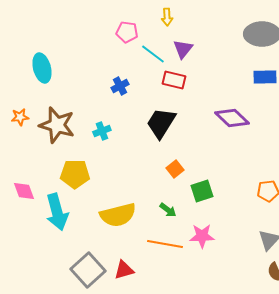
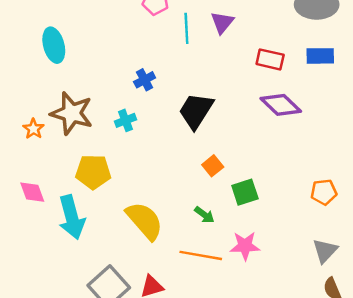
cyan line: (153, 54) -> (186, 28), turned 50
red rectangle: (174, 80) -> (270, 59), moved
blue cross: (120, 86) -> (145, 80), moved
orange star: (20, 117) -> (33, 129), moved, turned -30
yellow semicircle: (118, 215) -> (145, 221), turned -117

